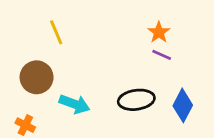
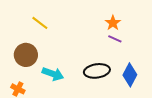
yellow line: (56, 32) -> (40, 23), turned -30

